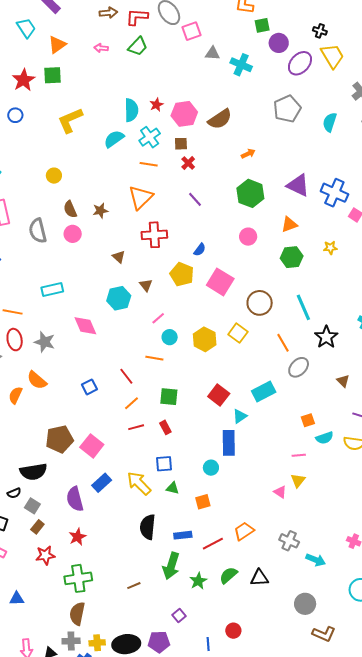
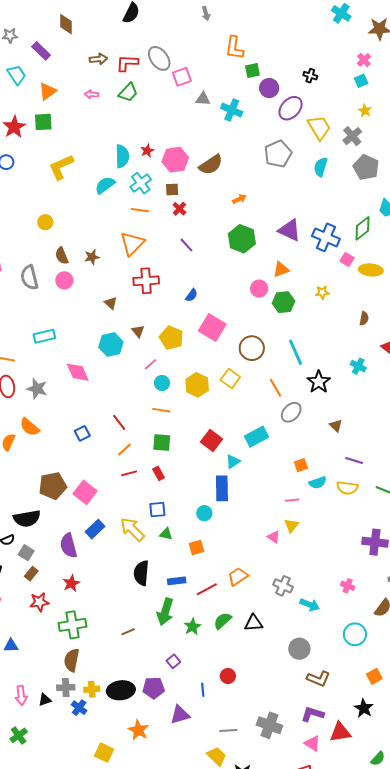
yellow trapezoid: (332, 56) -> (319, 127), moved
pink circle: (248, 237) -> (259, 289), moved
yellow pentagon: (182, 274) -> (171, 338), moved
orange line: (154, 358) -> (161, 410), moved

